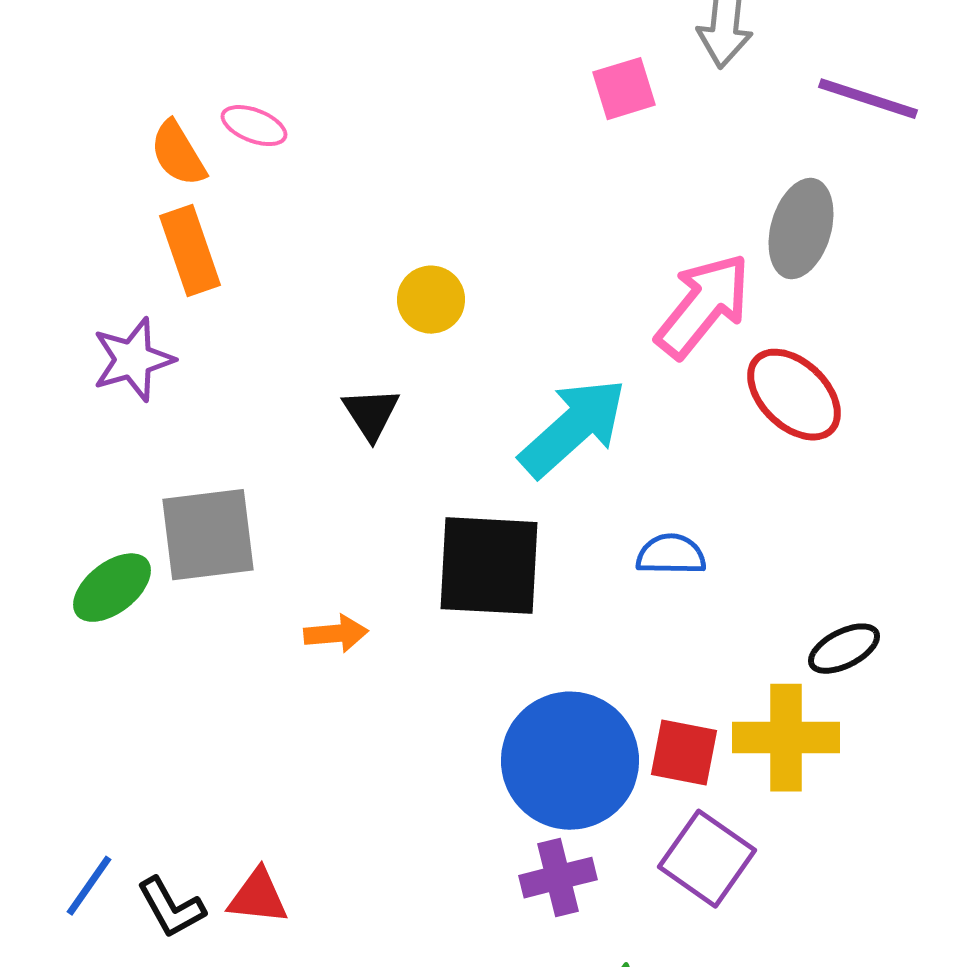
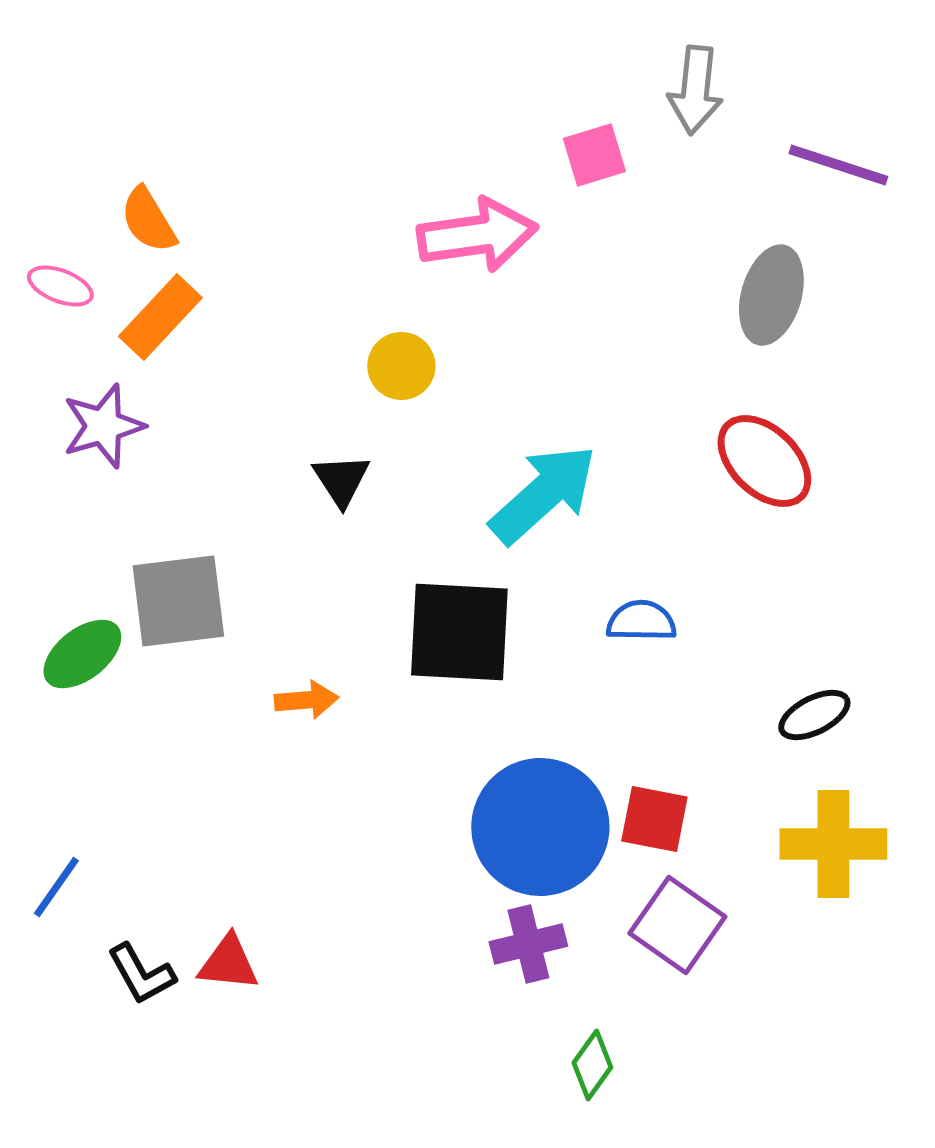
pink ellipse: (254, 126) -> (60, 286), moved
orange rectangle: (190, 251) -> (160, 317), turned 62
pink arrow: (703, 306) -> (477, 235), moved, turned 43
yellow cross: (786, 738) -> (833, 844), moved
blue line: (89, 886) -> (56, 887), moved

